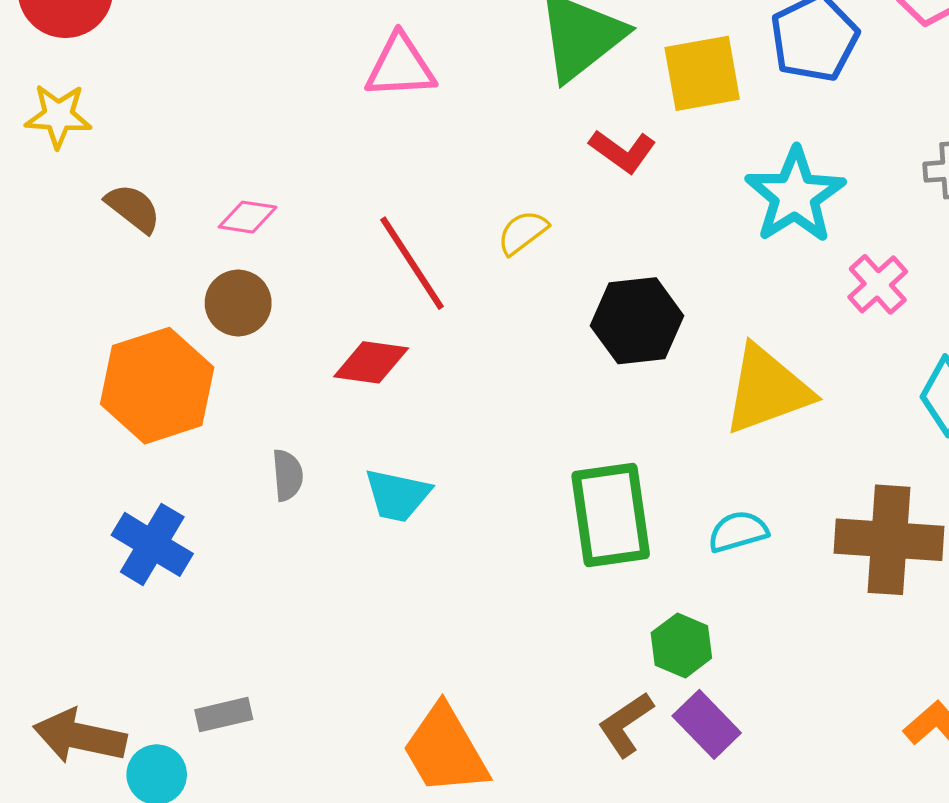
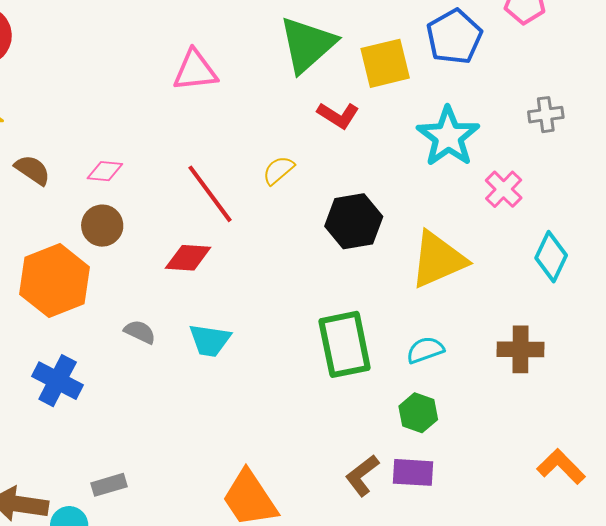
gray semicircle: (287, 475) -> (140, 332), turned -56
brown cross: (889, 540) -> (521, 349), size x0.7
green hexagon: (681, 645) -> (418, 413), moved
purple rectangle: (707, 724) -> (413, 472), turned -39

